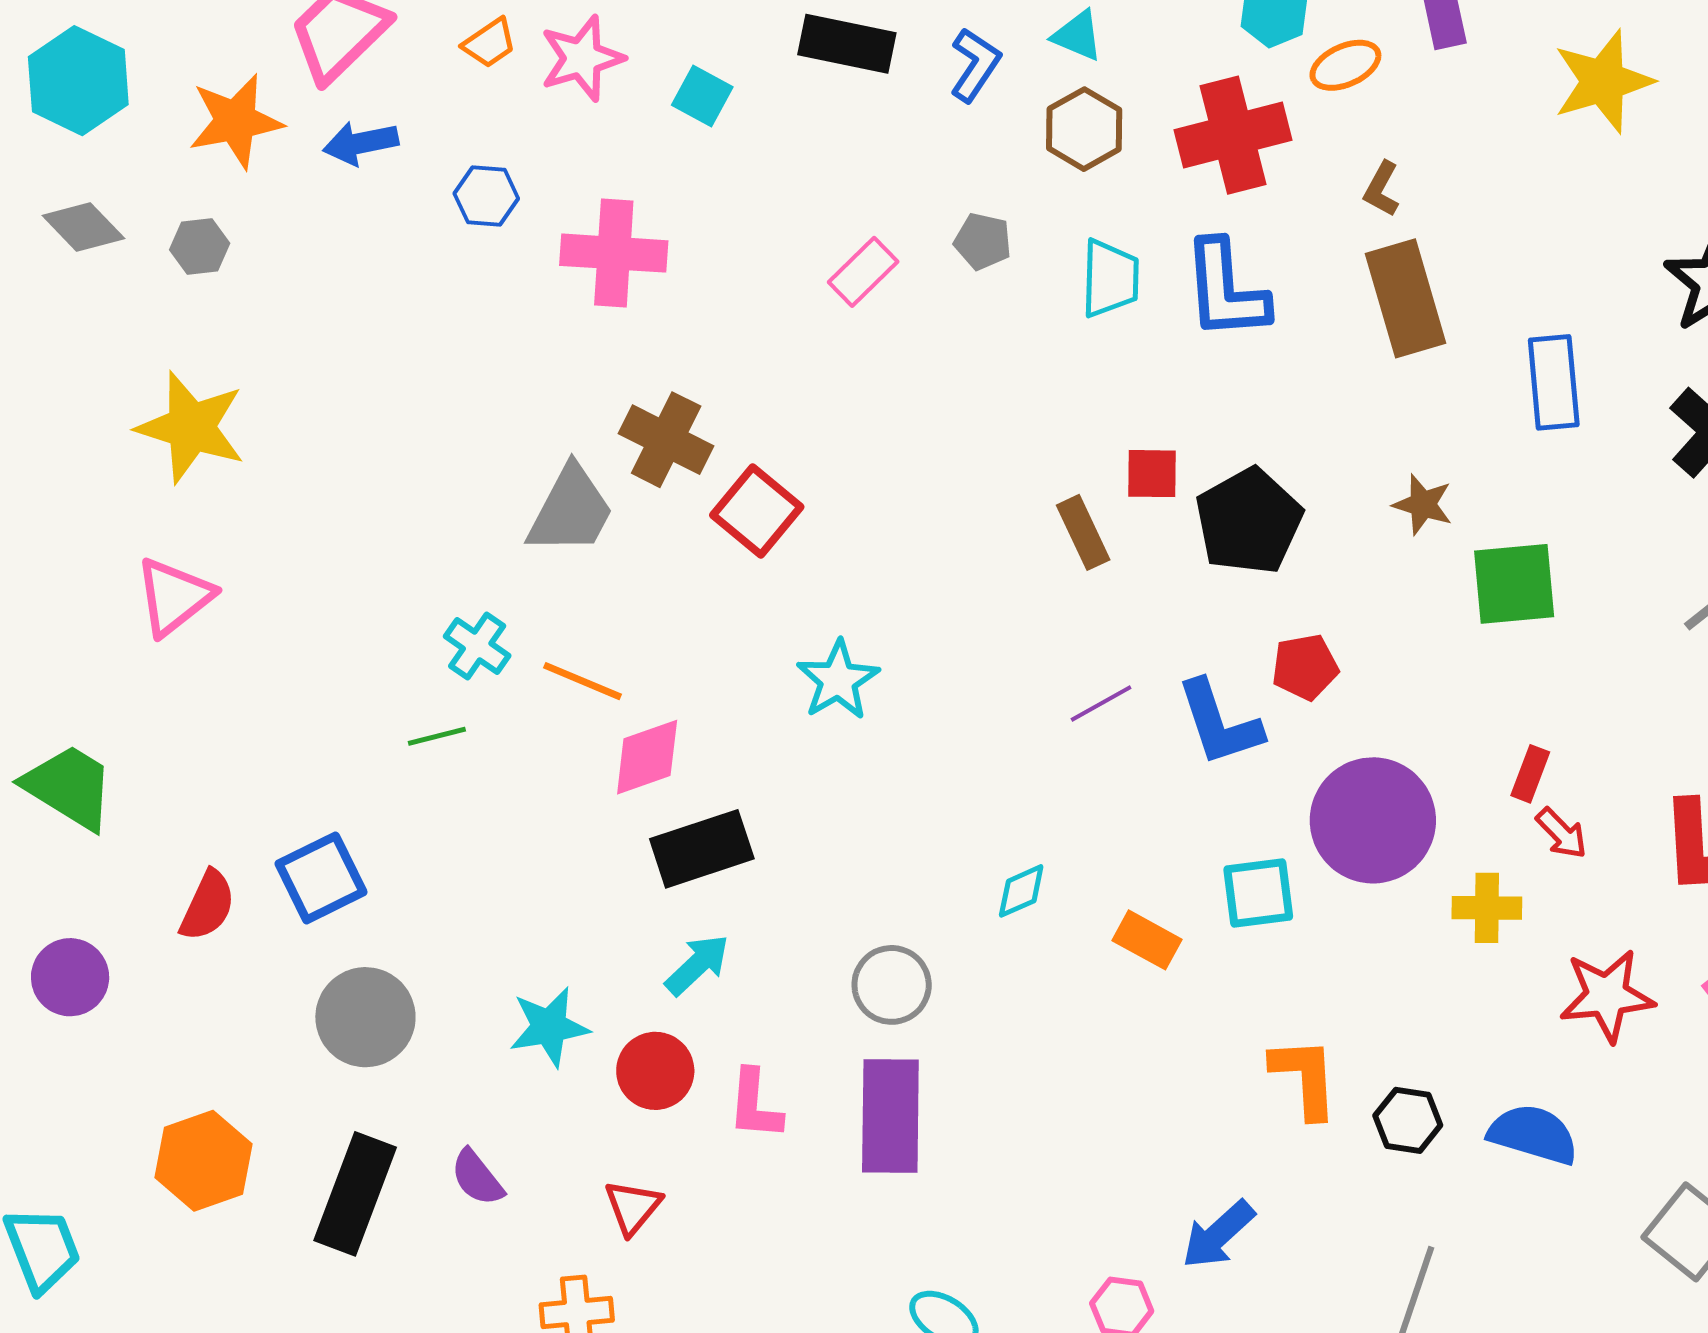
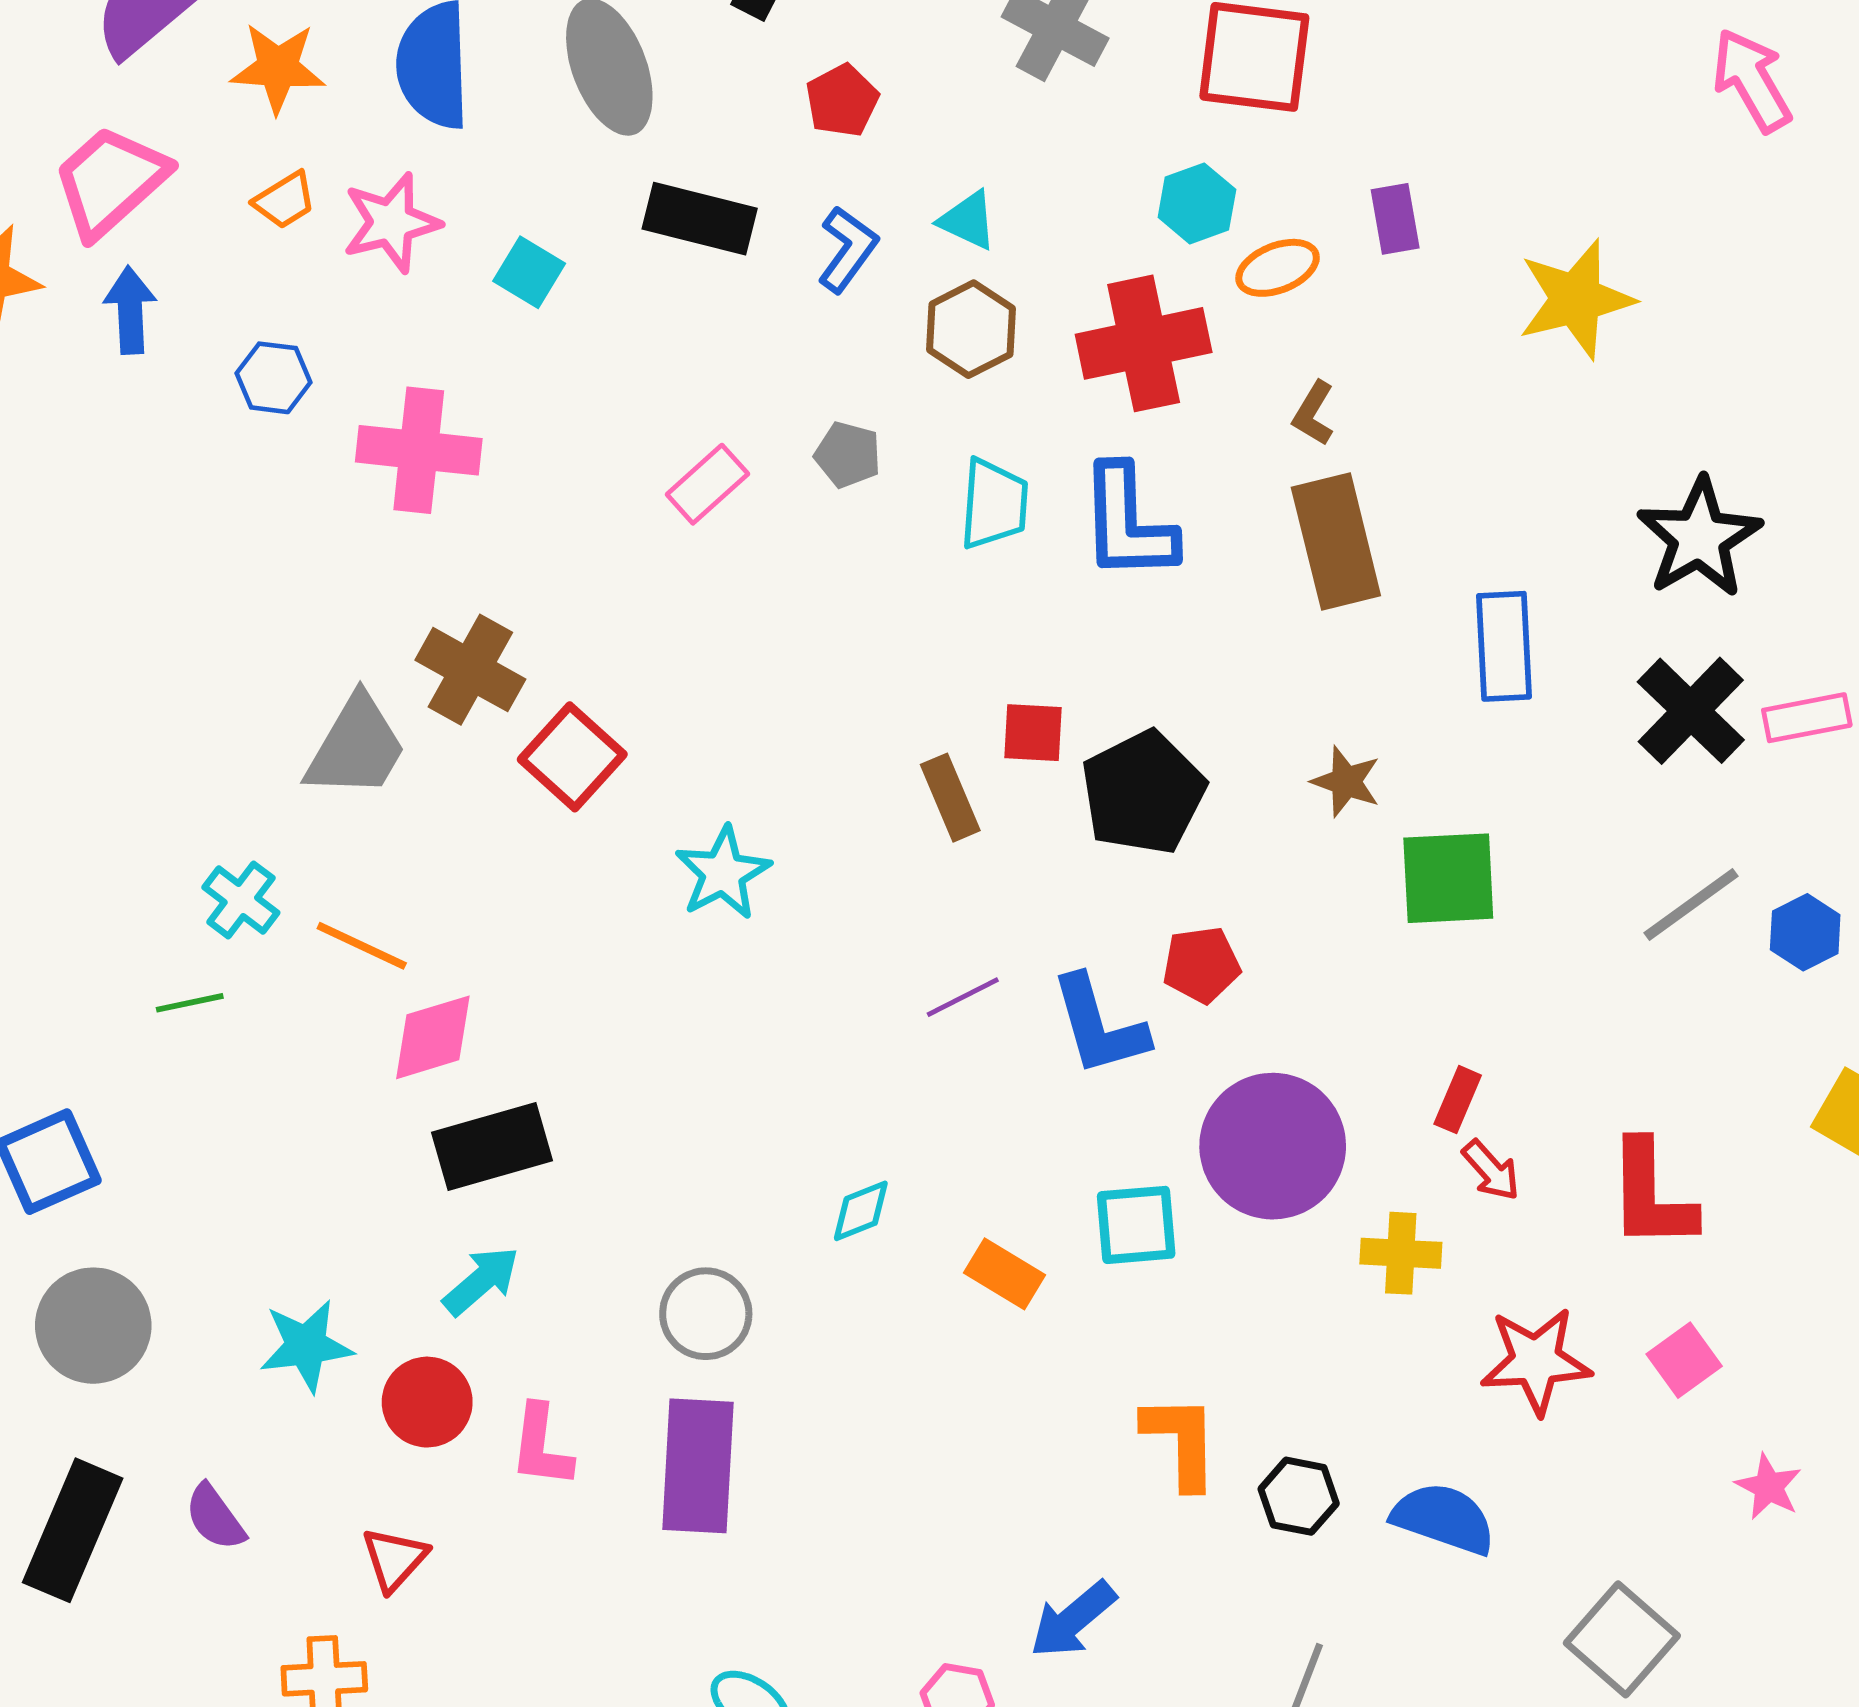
blue arrow: (361, 143) -> (130, 310), turned 96
cyan star: (838, 680) -> (723, 873), moved

